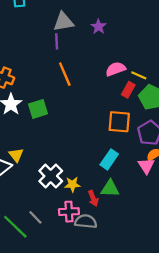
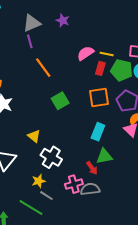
green square: (38, 109) -> (60, 101), moved
yellow triangle: (16, 155) -> (34, 136), moved
yellow star: (72, 184) -> (39, 181), moved

